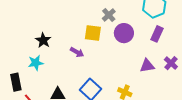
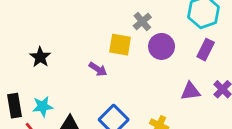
black star: (43, 40) -> (40, 57), moved
cyan star: (36, 63) -> (43, 106), moved

